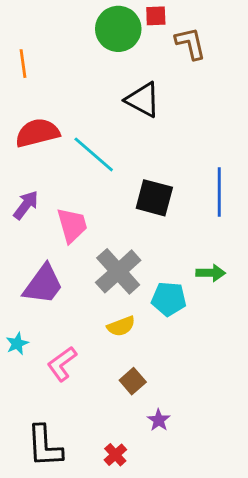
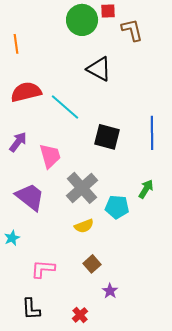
green arrow: (211, 273) -> (146, 189), turned -60
purple trapezoid: (43, 284) -> (30, 197), turned -88
pink L-shape: (62, 364) -> (43, 269), moved, turned 40
black L-shape: (45, 446) -> (31, 309), size x0.7

